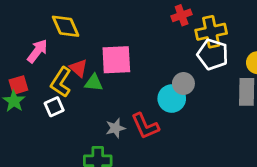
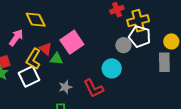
pink square: (116, 60) -> (72, 42), turned -30
gray circle: (183, 84) -> (123, 45), moved
white square: (54, 107) -> (29, 77), size x1.5
gray star: (115, 128) -> (65, 87), moved

